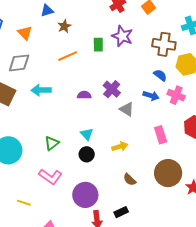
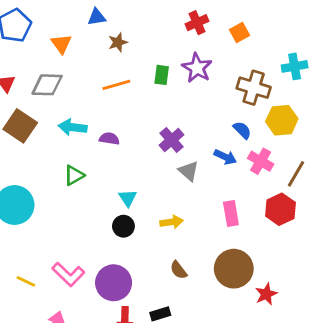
purple semicircle: (84, 95) -> (109, 139), moved
green triangle: (52, 143) -> (74, 175), moved
pink L-shape: (50, 177) -> (68, 274), moved

